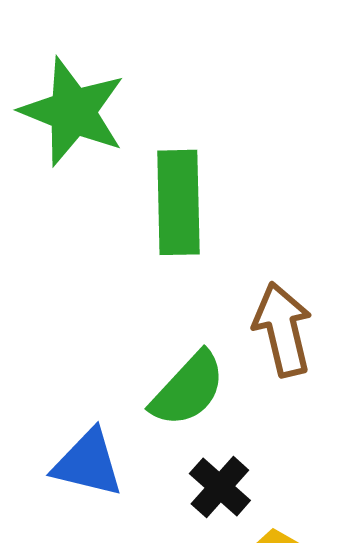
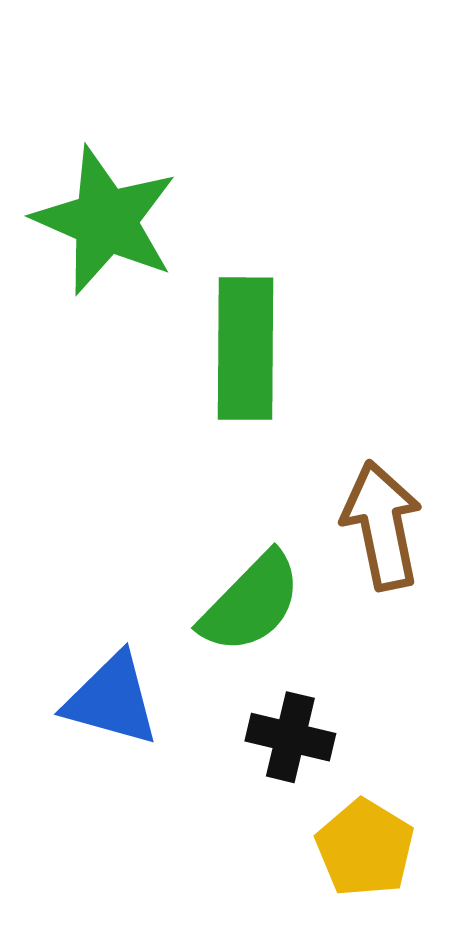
black cross: (220, 487) -> (290, 737), turned -30

